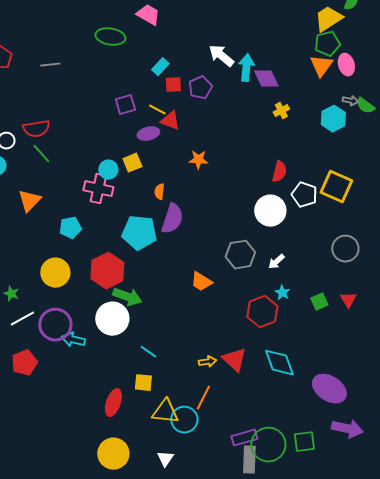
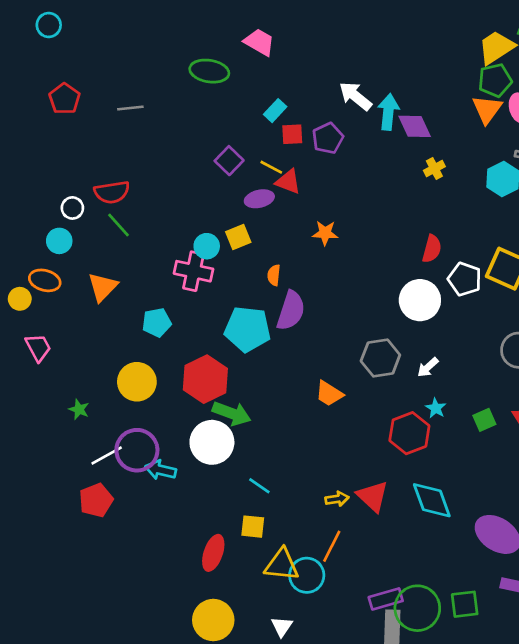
purple square: (125, 105) -> (229, 161), turned -30
white line: (22, 319) -> (107, 455), moved

